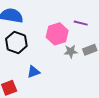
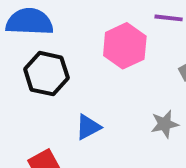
gray star: (71, 51) -> (165, 124), moved

